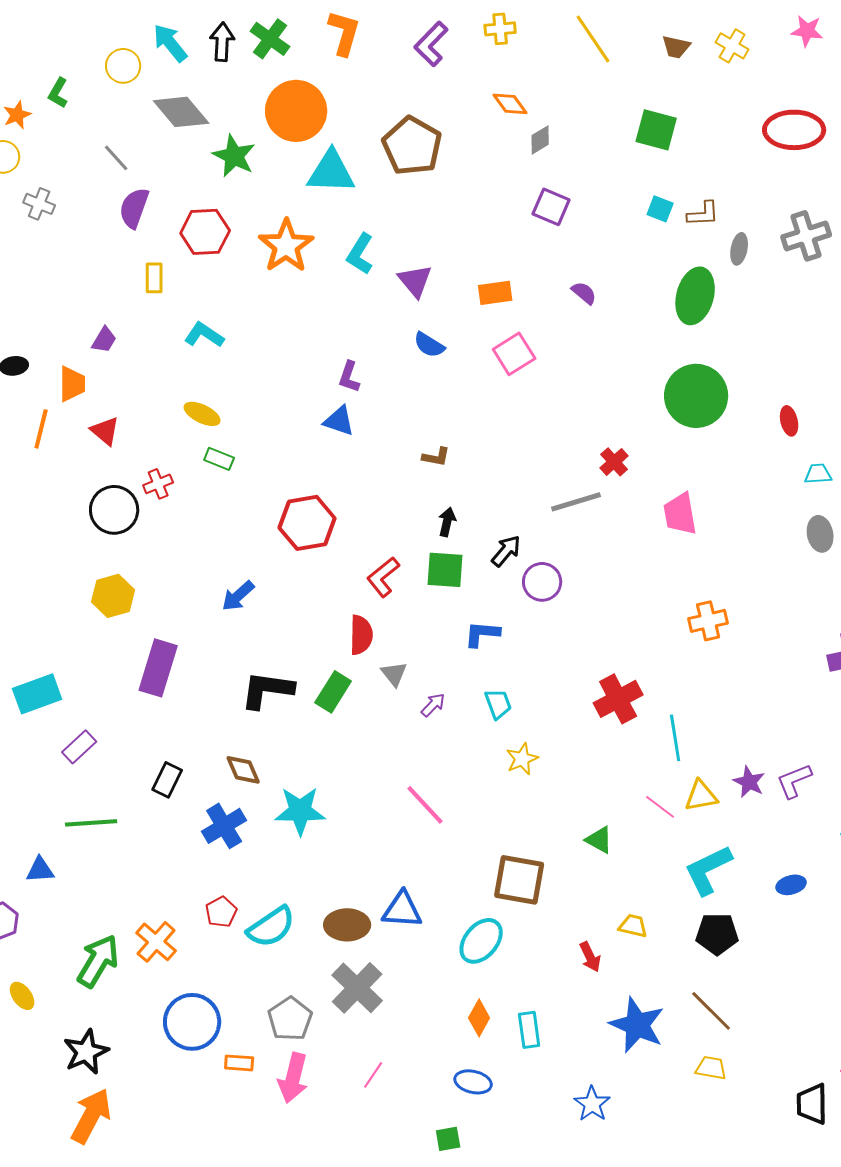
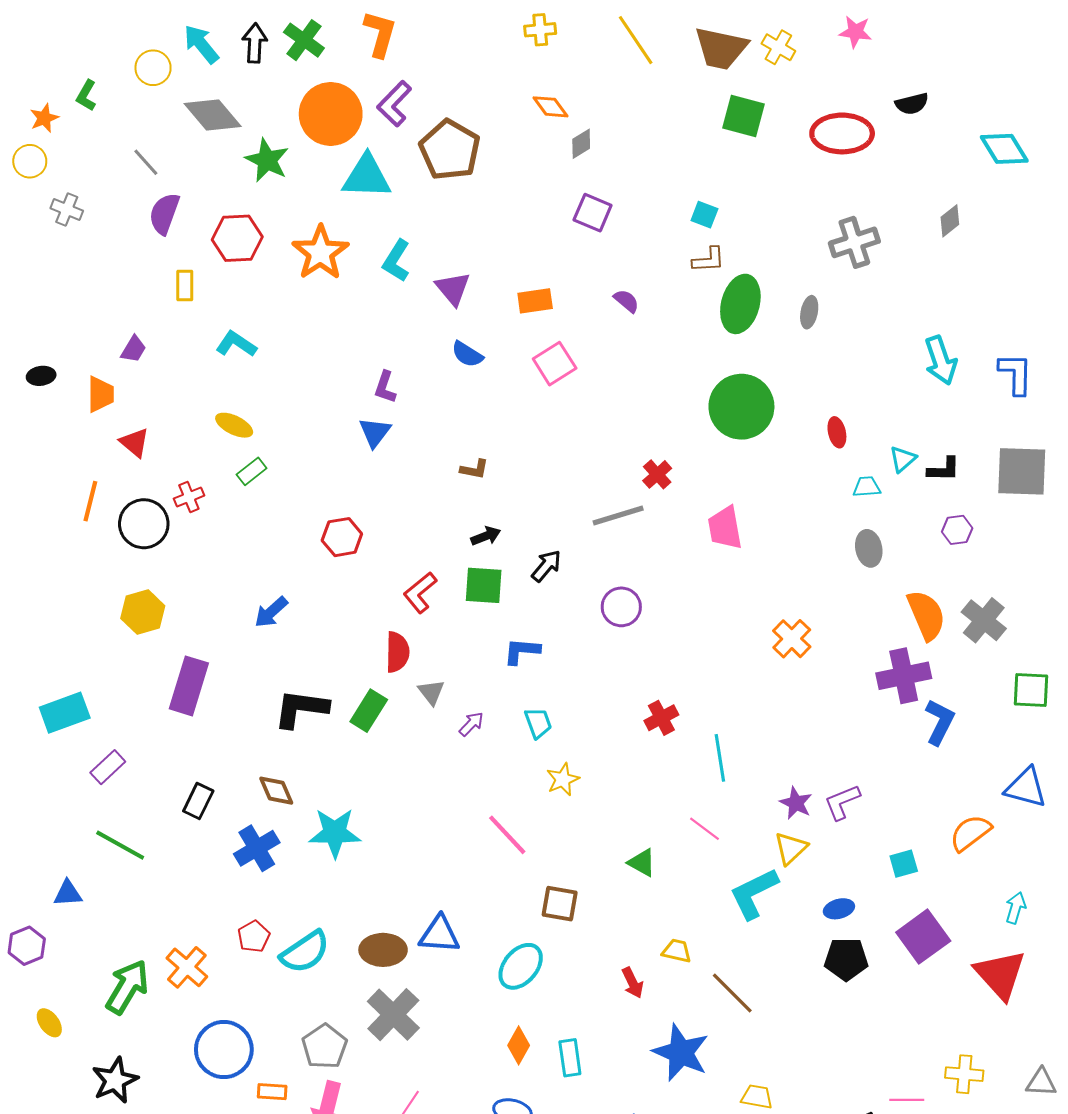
purple L-shape: (431, 44) -> (394, 104), moved
brown trapezoid: (676, 47) -> (721, 48), size x1.8
green square: (656, 130) -> (743, 116), moved
brown L-shape: (703, 214) -> (709, 260), moved
gray ellipse: (739, 249) -> (809, 312), moved
blue triangle: (339, 421) -> (375, 432), turned 48
orange line: (41, 429) -> (90, 501), moved
green rectangle: (219, 459) -> (252, 471), turned -60
black arrow: (447, 522) -> (486, 536), turned 56
red hexagon: (307, 523) -> (342, 537), size x0.7
purple circle: (542, 582) -> (621, 607), moved
orange cross: (708, 621) -> (792, 639), moved, turned -33
red cross: (618, 699) -> (661, 718), size x0.7
yellow triangle: (701, 796) -> (791, 848), moved, turned -33
pink line: (425, 805) -> (507, 835), moved
green line: (91, 823) -> (120, 845), turned 33
brown square: (519, 880) -> (560, 904), size x0.7
black pentagon: (717, 934) -> (846, 959), moved
brown line: (711, 1011) -> (732, 993), moved

